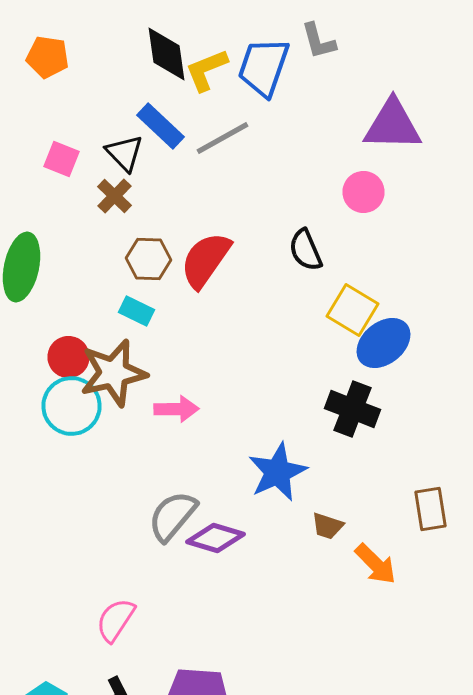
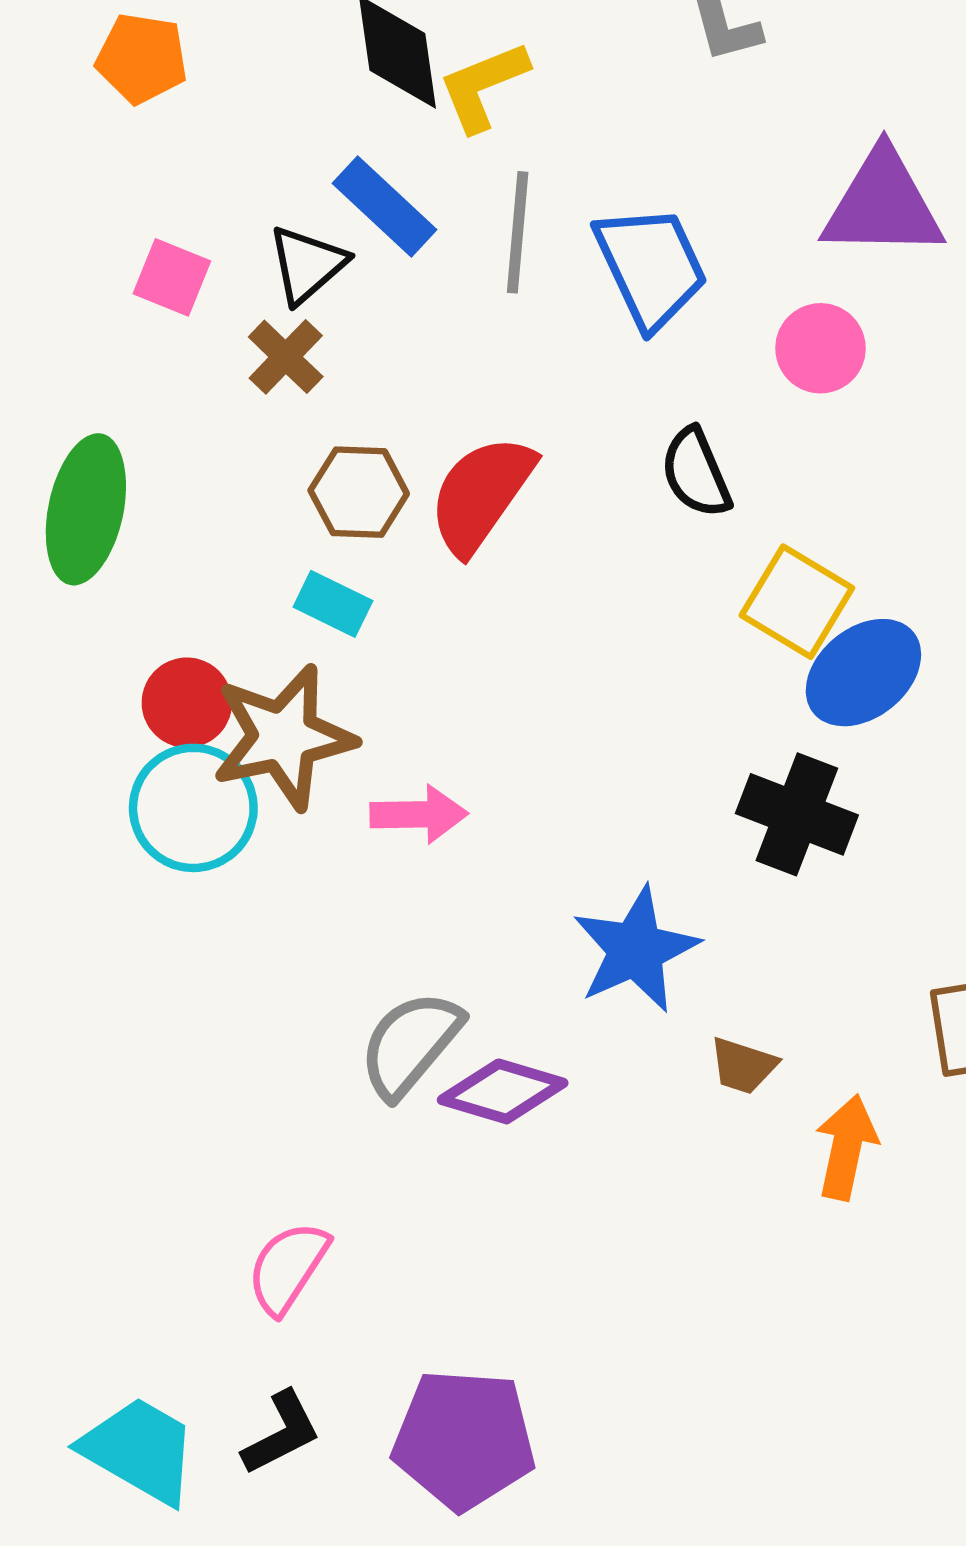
blue trapezoid: (264, 67) -> (651, 267), moved, turned 136
gray line: (222, 138) -> (518, 232), turned -56
black triangle: (124, 153) -> (307, 264), turned 33
orange arrow: (376, 564) -> (846, 1147), turned -123

